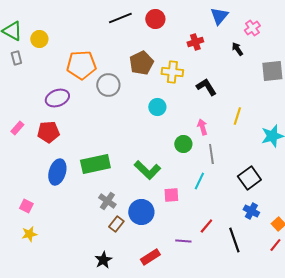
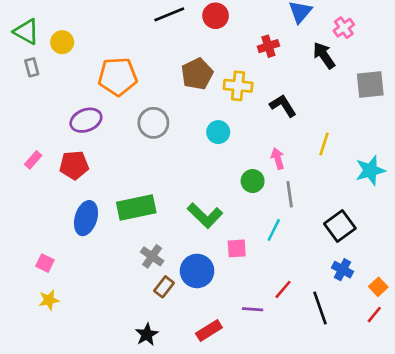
black arrow: (237, 49) -> (324, 55), size x1.5
gray circle: (108, 85) -> (153, 123), moved

